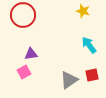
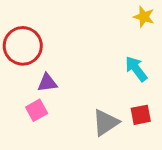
yellow star: (83, 11) -> (144, 17), moved
red circle: (23, 15) -> (23, 46), moved

